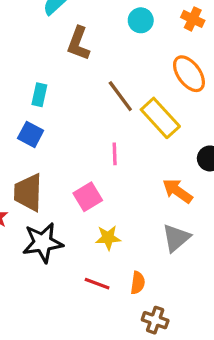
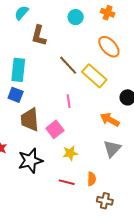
cyan rectangle: (39, 95) -> (18, 70), size x1.6
brown trapezoid: (28, 193) -> (30, 120), moved

